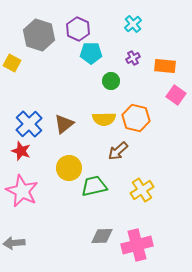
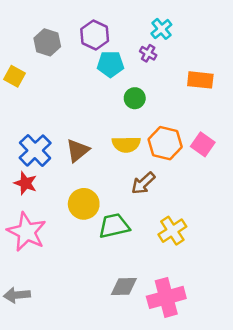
gray hexagon: (39, 35) -> (47, 42), size x0.7
purple cross: (133, 58) -> (148, 53), moved, turned -32
pink square: (176, 95) -> (203, 144), moved

